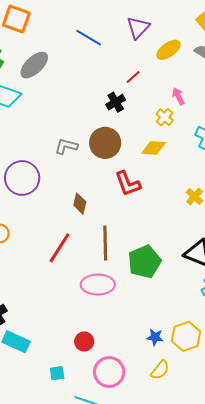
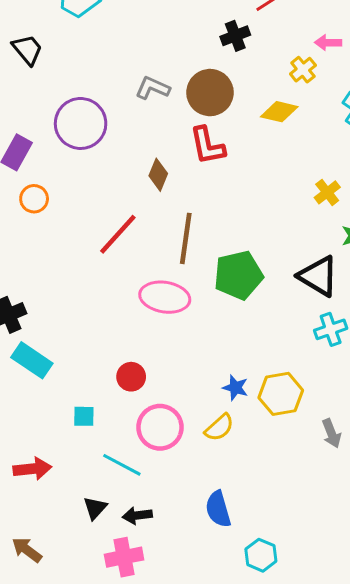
pink arrow: (178, 96) -> (328, 43), turned -72
red L-shape: (128, 184) -> (207, 146), moved
yellow semicircle: (160, 370) -> (219, 428), moved

